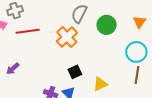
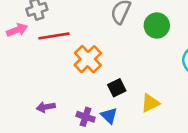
orange cross: (67, 37) -> (88, 59), moved
purple arrow: (13, 69) -> (46, 107), moved, turned 32

